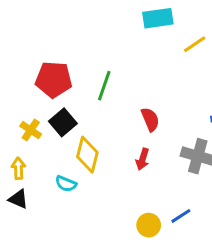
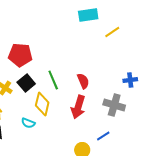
green line: (104, 86) -> (53, 80), moved, turned -42
red arrow: (143, 159) -> (78, 107), size x1.6
blue line: (181, 216) -> (103, 136), moved

